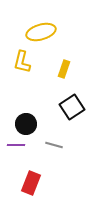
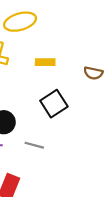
yellow rectangle: (64, 69) -> (45, 62), turned 72

